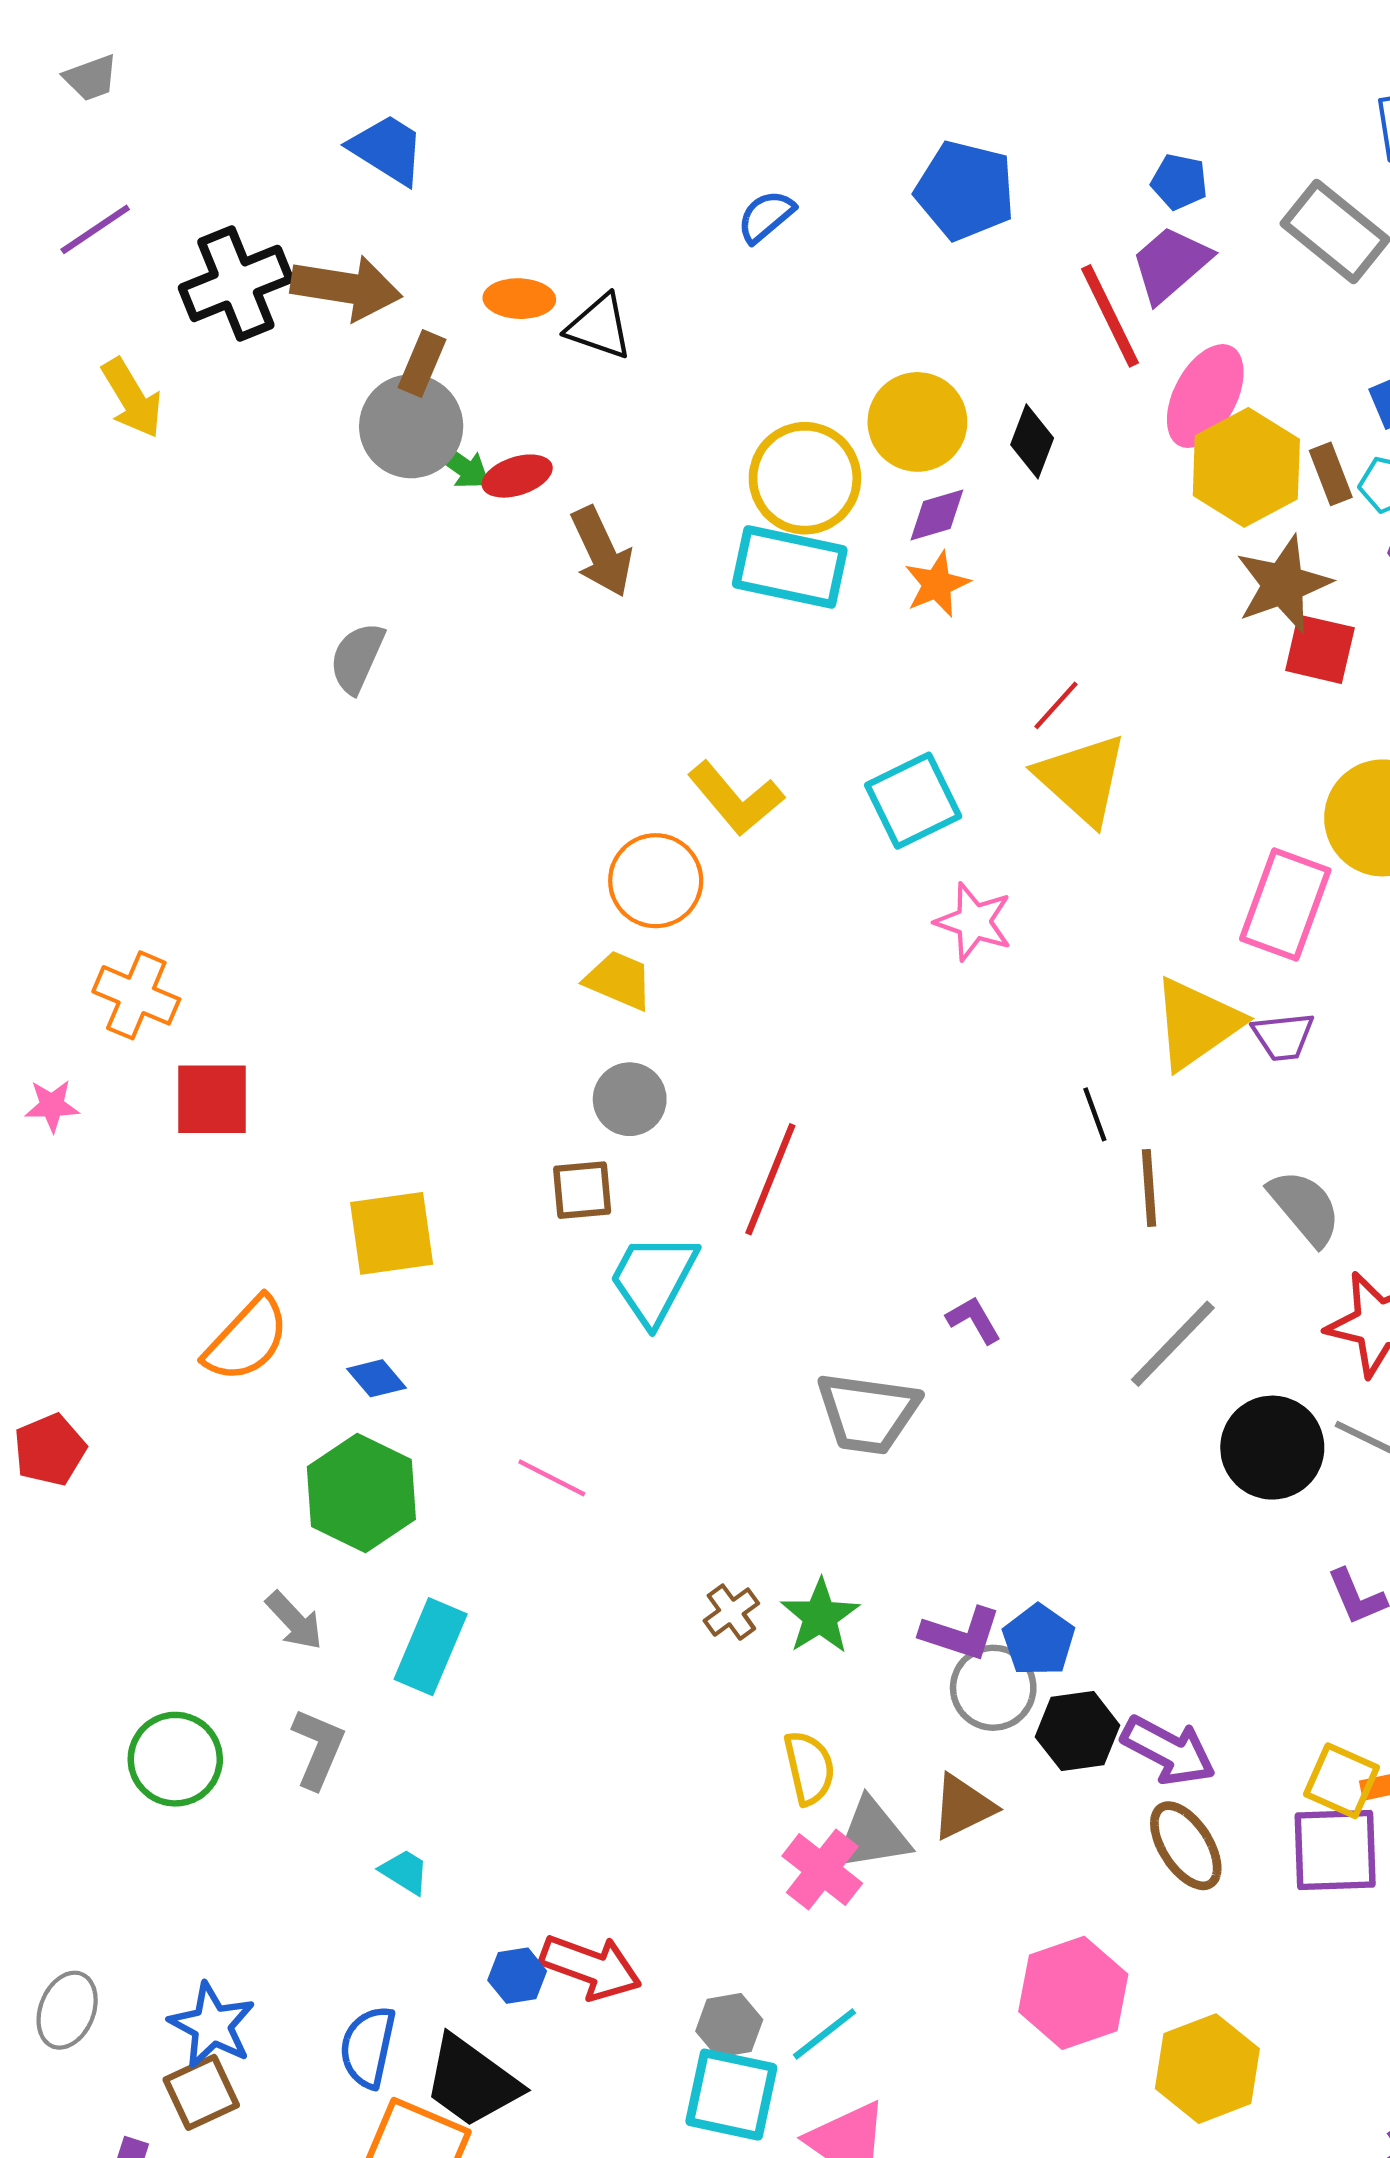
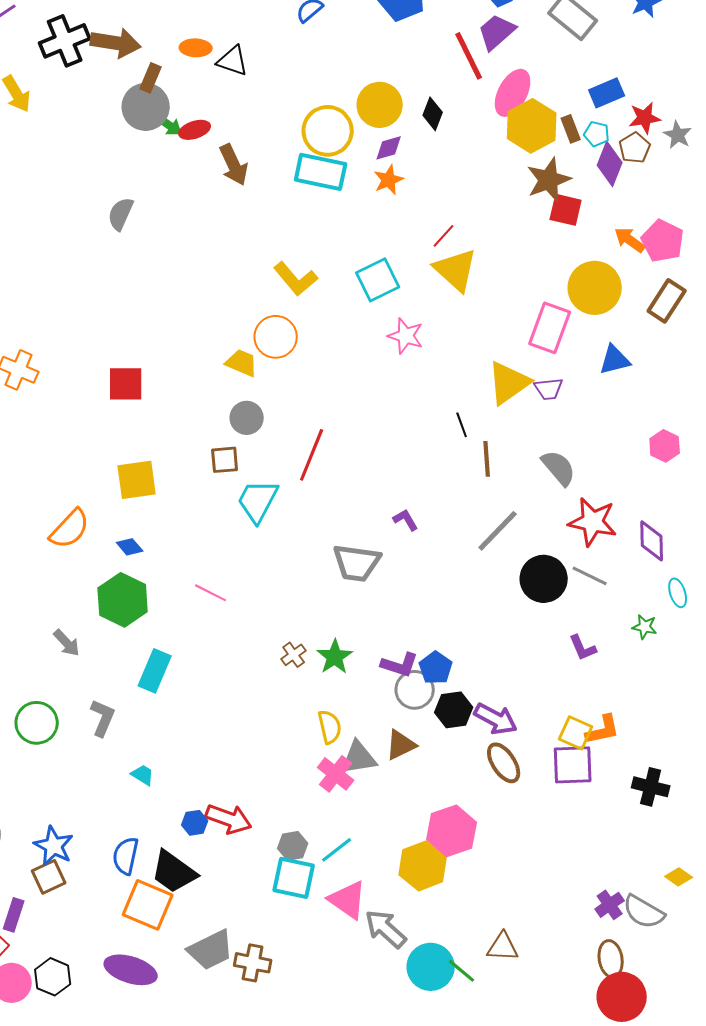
orange circle: (656, 881) -> (276, 337), moved
red square: (212, 1099) -> (126, 384), moved
gray arrow: (294, 1621) -> (67, 643), moved
yellow hexagon: (1207, 2069) -> (423, 866), moved

